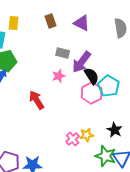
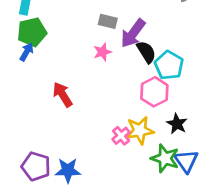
pink hexagon: (92, 93) -> (154, 92), moved
red arrow: (37, 100) -> (63, 95), moved
yellow star: (87, 135) -> (140, 130), size x1.5

